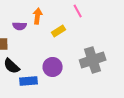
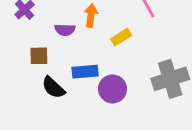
blue rectangle: (29, 81) -> (85, 72), moved

